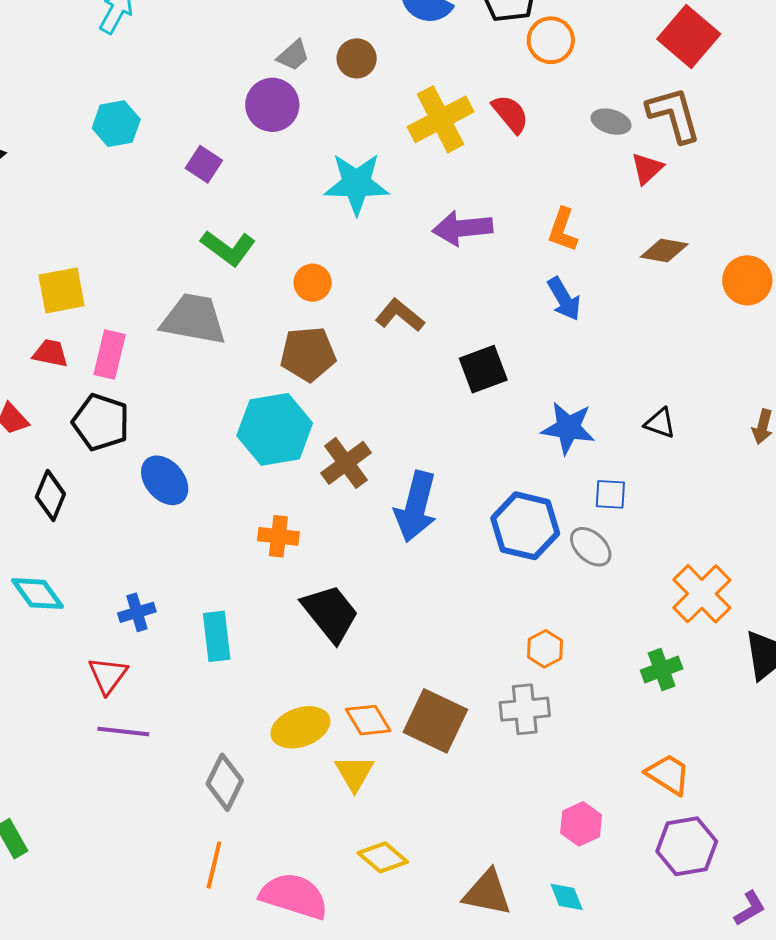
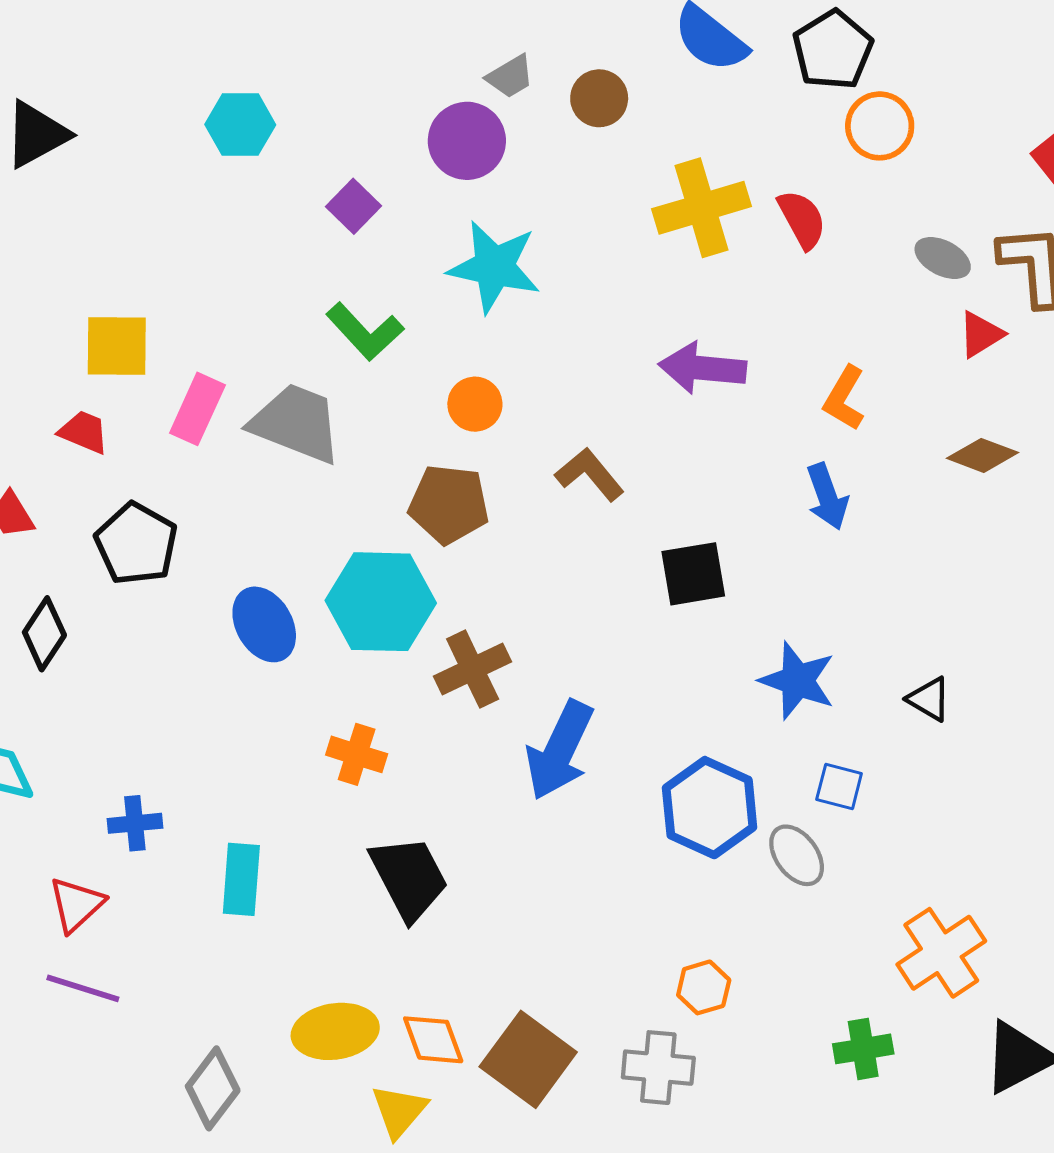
cyan star: (356, 184) -> (494, 267), moved
pink rectangle: (110, 355) -> (197, 409), moved
blue ellipse: (165, 480) -> (264, 624), moved

